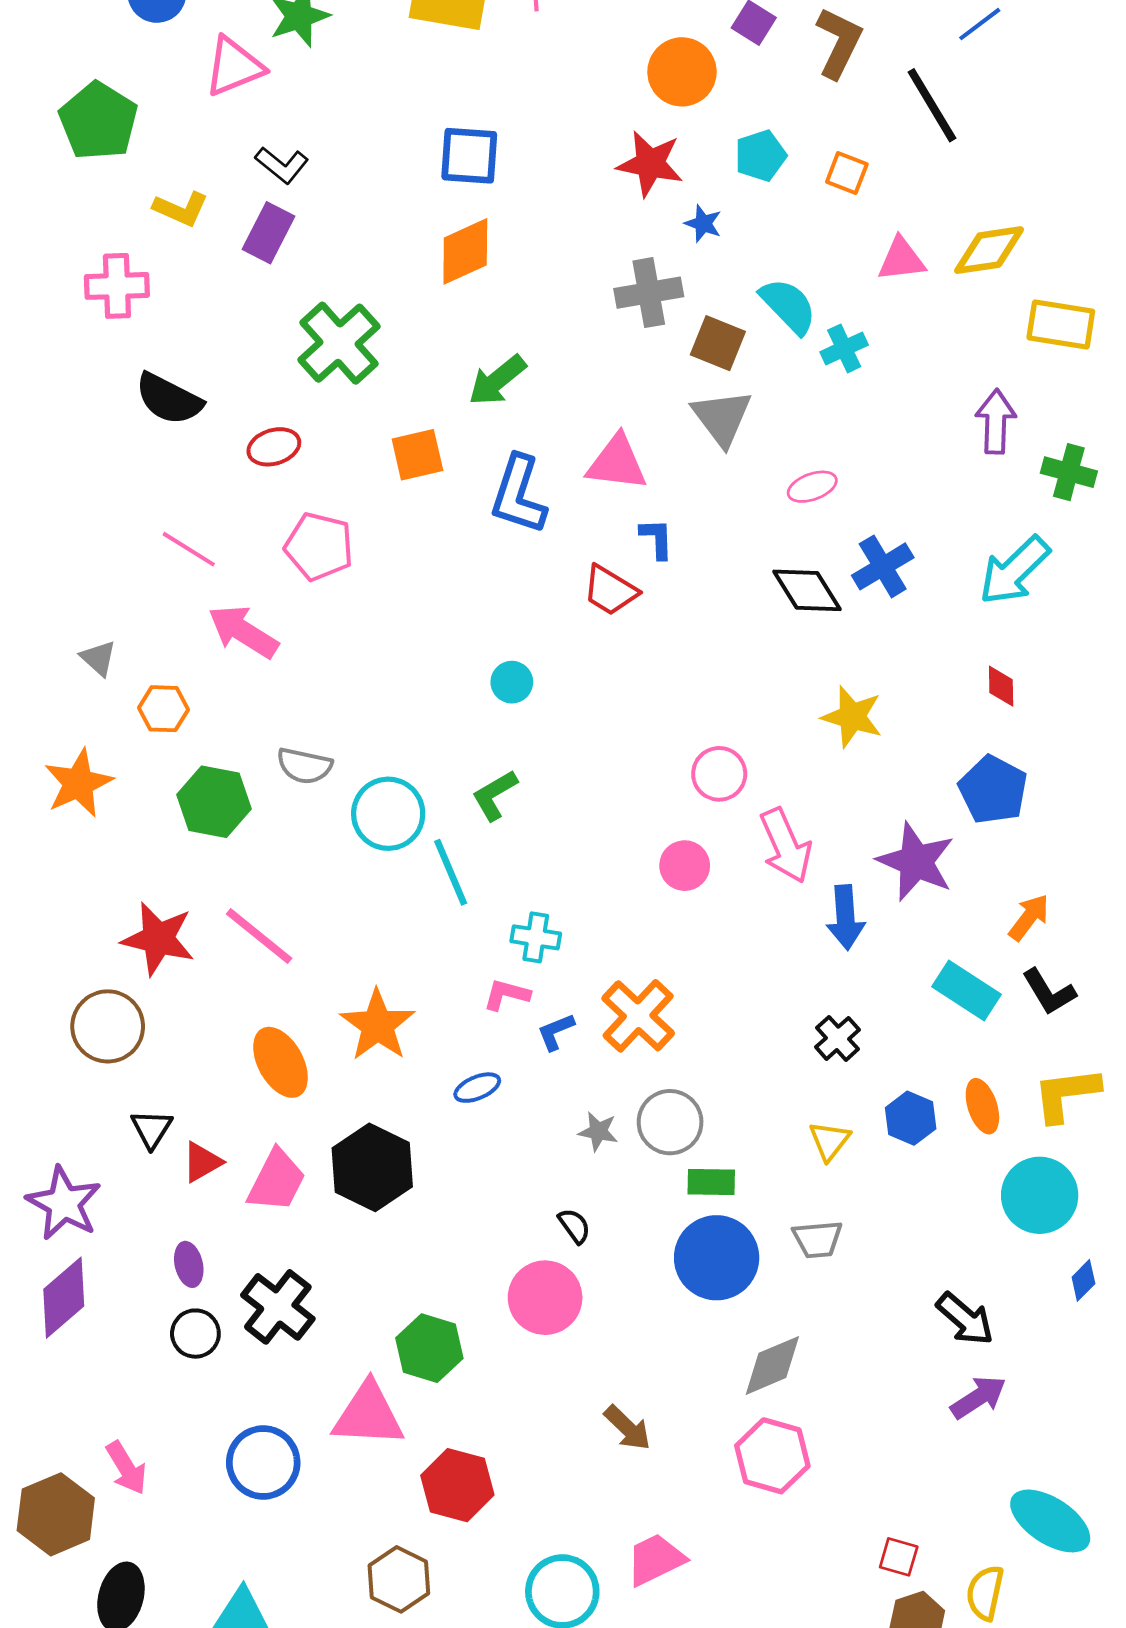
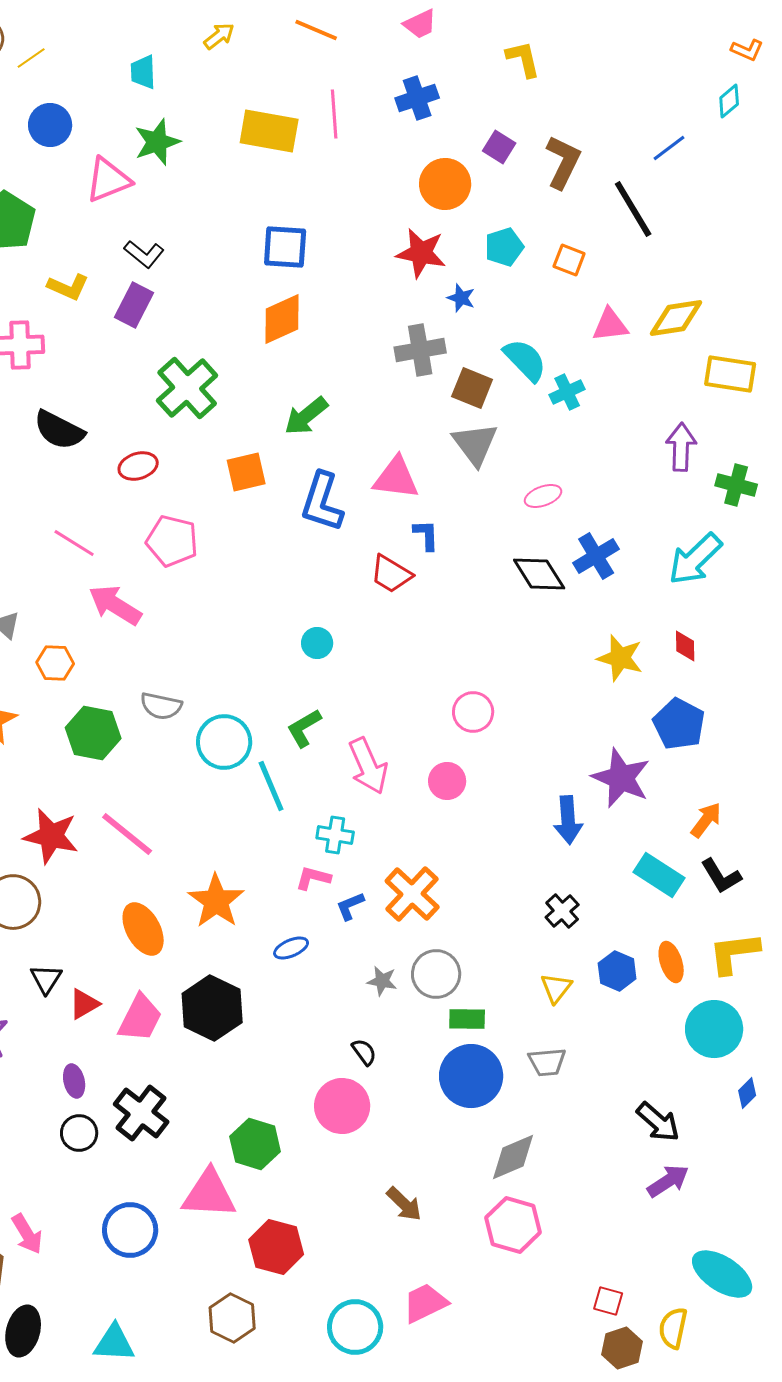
yellow star: (852, 717) -> (620, 658), moved
pink arrow: (786, 846) -> (368, 766), moved

